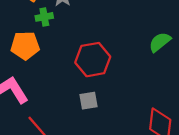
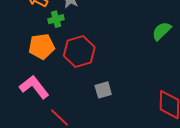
red hexagon: (93, 60) -> (79, 52), moved

